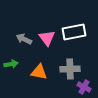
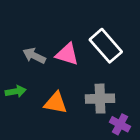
white rectangle: (74, 32) -> (106, 46), turned 60
pink triangle: (47, 38) -> (67, 54), turned -36

